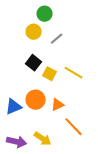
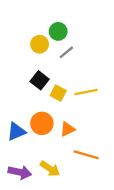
green circle: (45, 14) -> (58, 31), moved
yellow line: (74, 73) -> (86, 92), turned -42
orange line: (74, 127) -> (86, 155), turned -30

